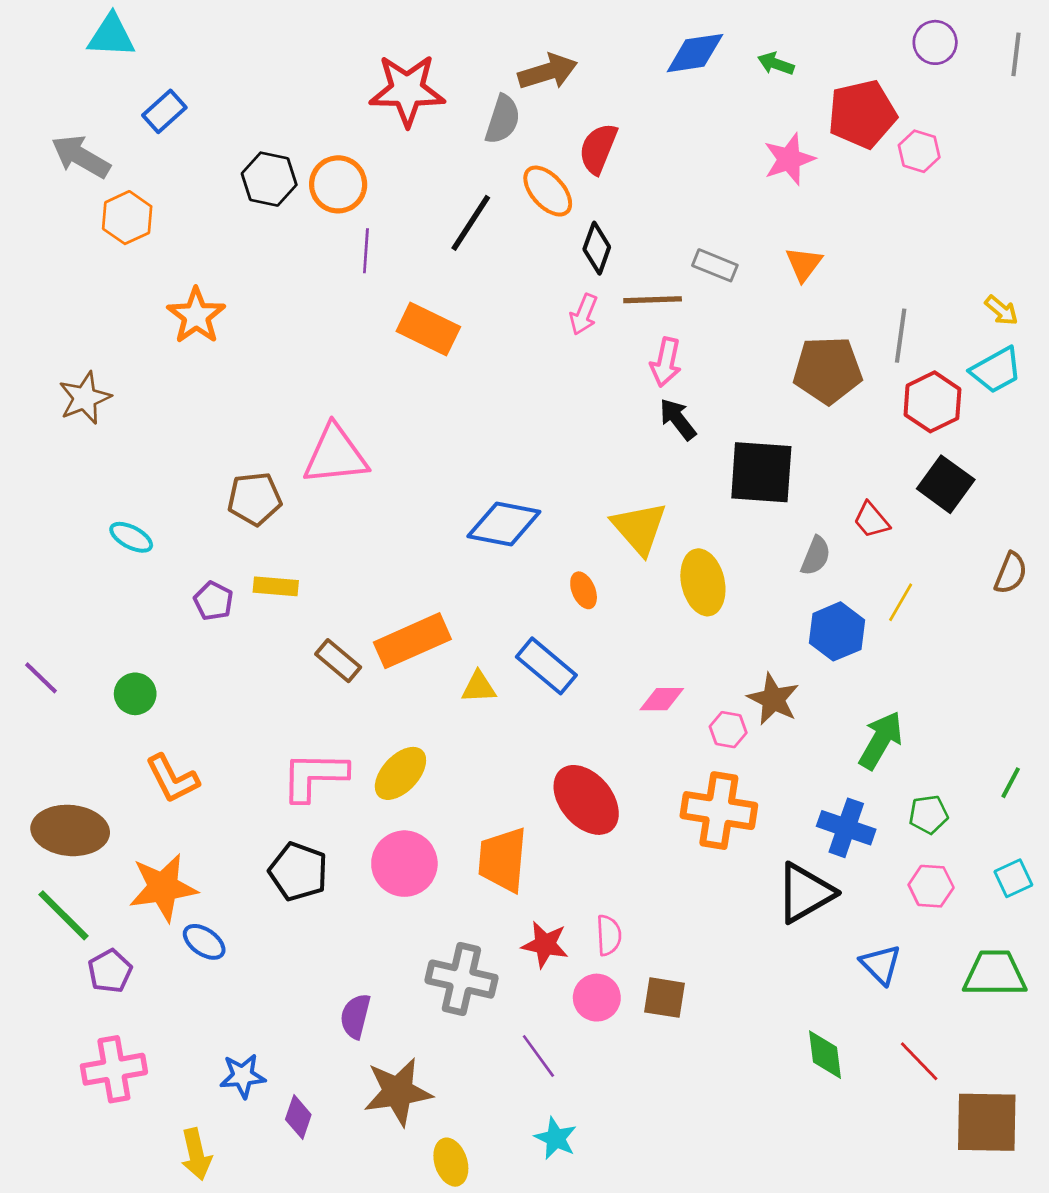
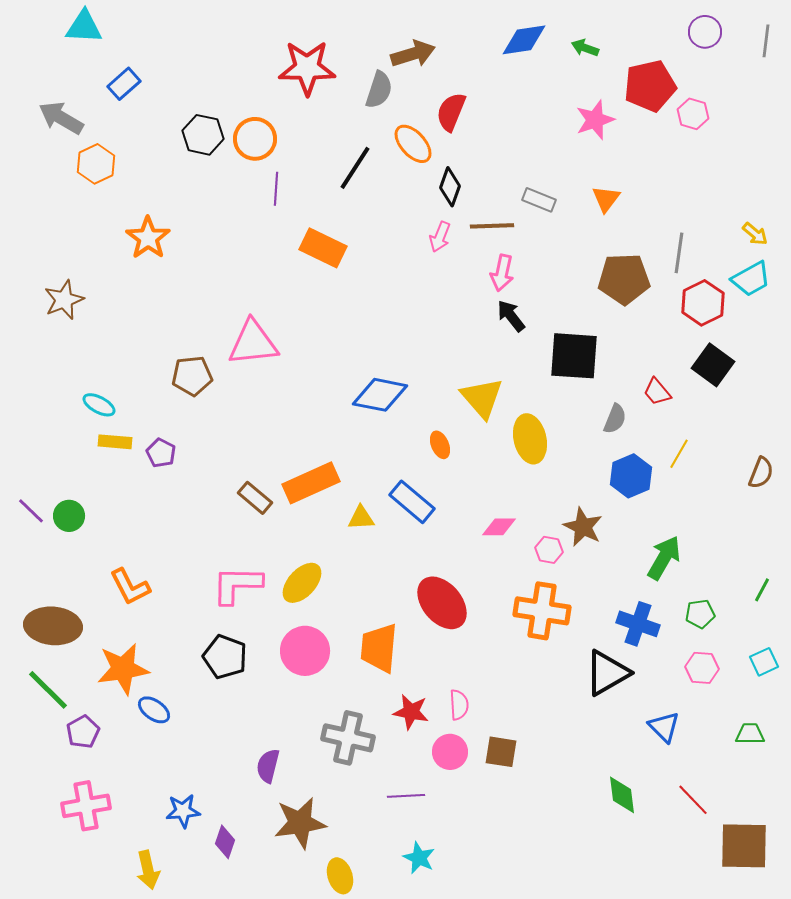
brown semicircle: (1011, 573) -> (761, 473), moved
yellow rectangle: (276, 586) -> (115, 442), moved
green circle: (135, 694) -> (69, 516), moved
green trapezoid: (995, 974) -> (750, 734), size x0.6
purple line: (538, 1056) -> (406, 796), turned -57

